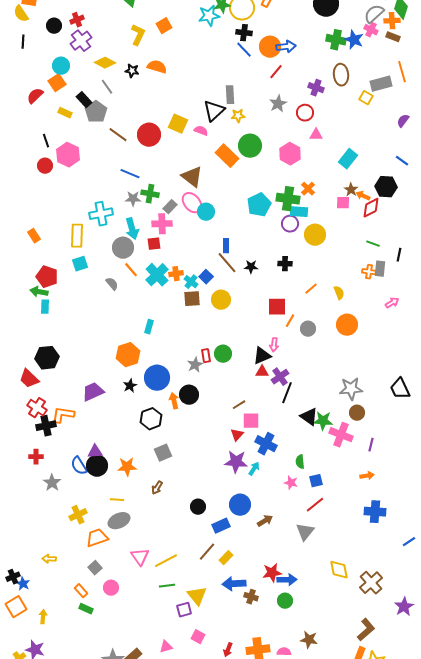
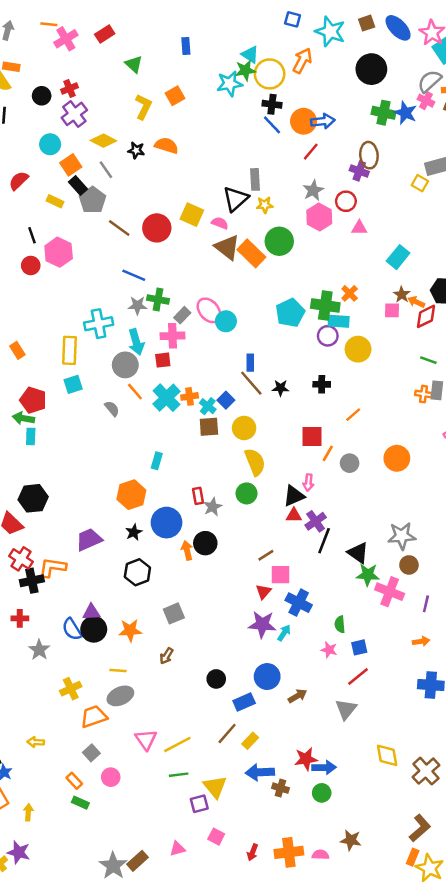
brown ellipse: (341, 75) -> (369, 155), moved
orange square: (57, 83) -> (71, 165), moved
pink hexagon: (290, 154) -> (319, 217), moved
brown triangle: (192, 177) -> (227, 247), moved
yellow semicircle: (339, 293) -> (255, 462), moved, size x1.6
red rectangle: (206, 356) -> (198, 496), moved
black triangle: (309, 417) -> (358, 553), moved
black hexagon: (151, 419) -> (137, 572), moved

